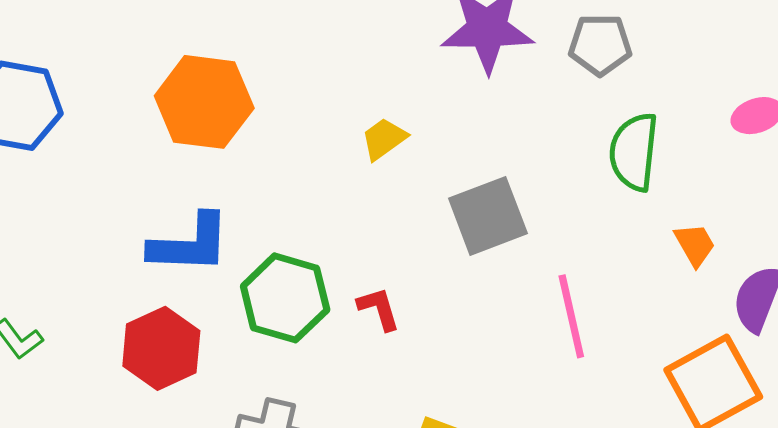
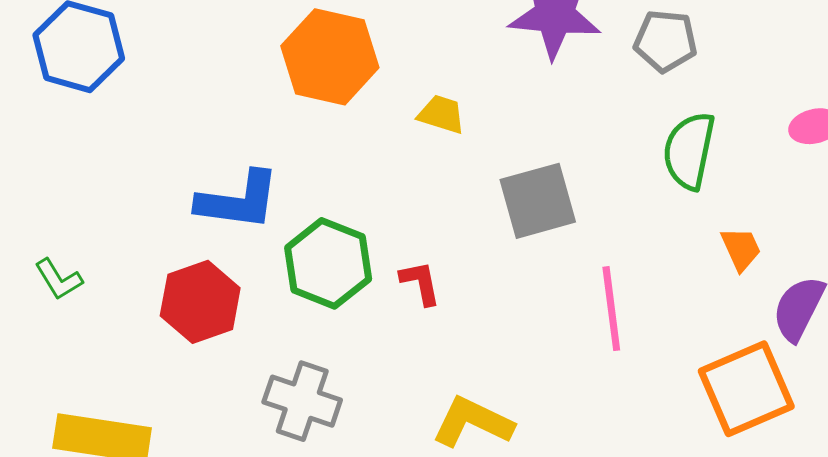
orange hexagon: (204, 102) -> (330, 57), moved
yellow trapezoid: (384, 139) -> (441, 114), turned 48

